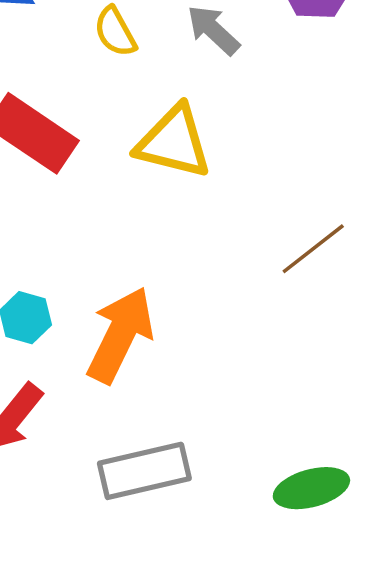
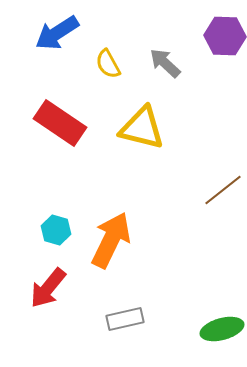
gray rectangle: (144, 471) -> (125, 319), size x0.7

